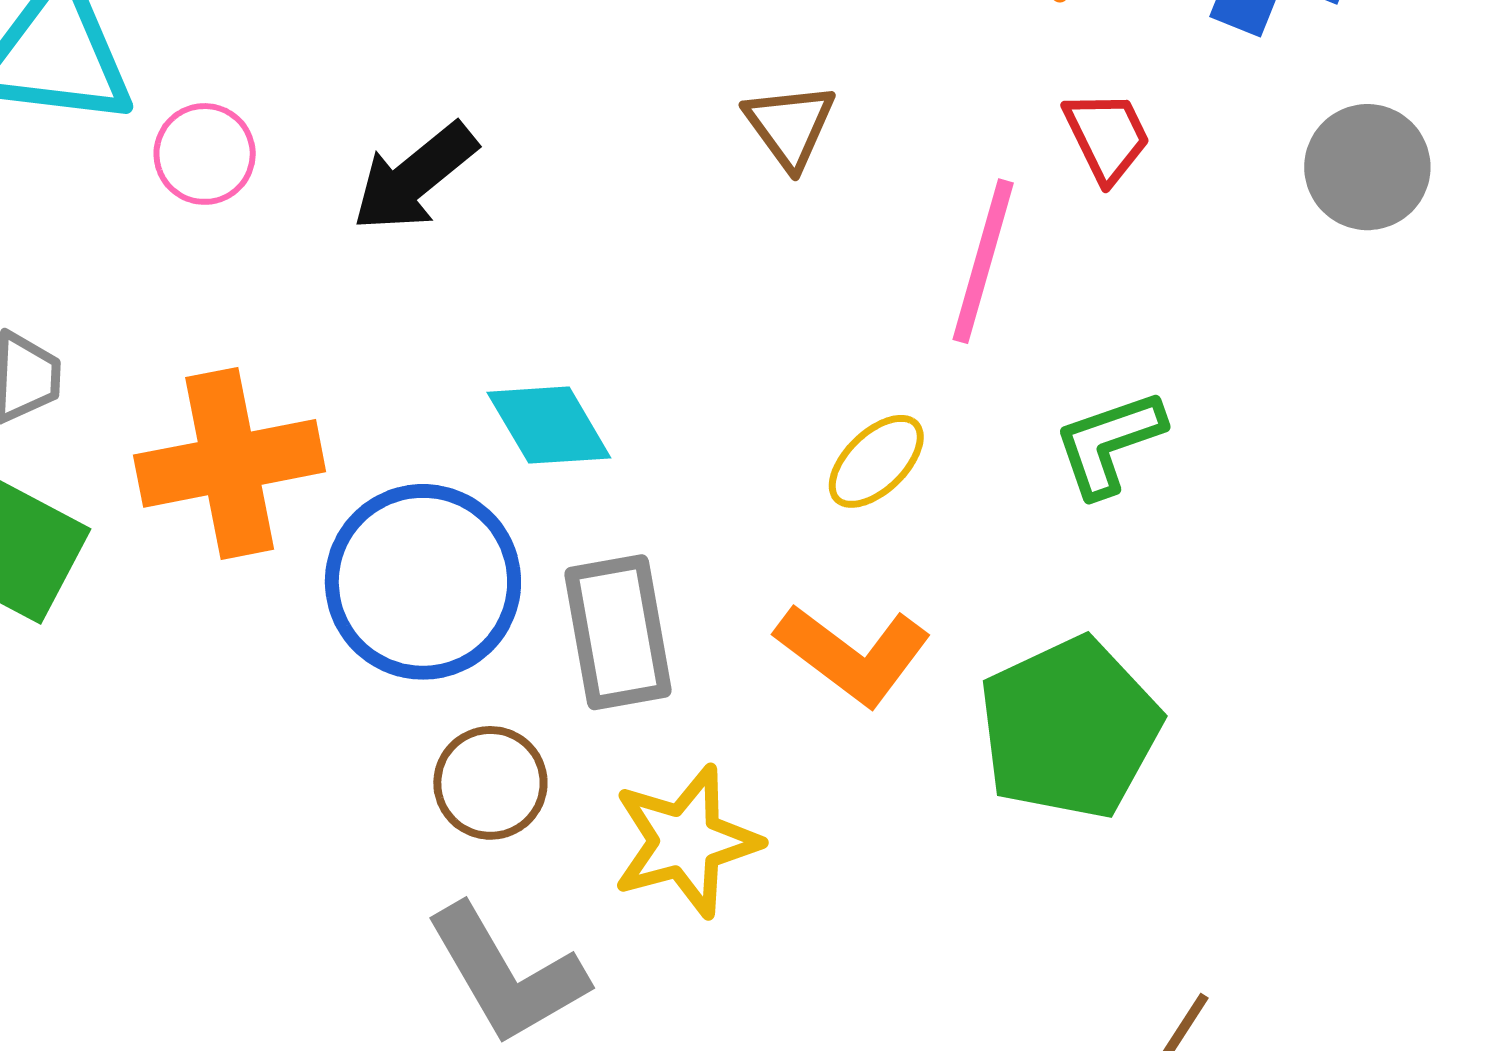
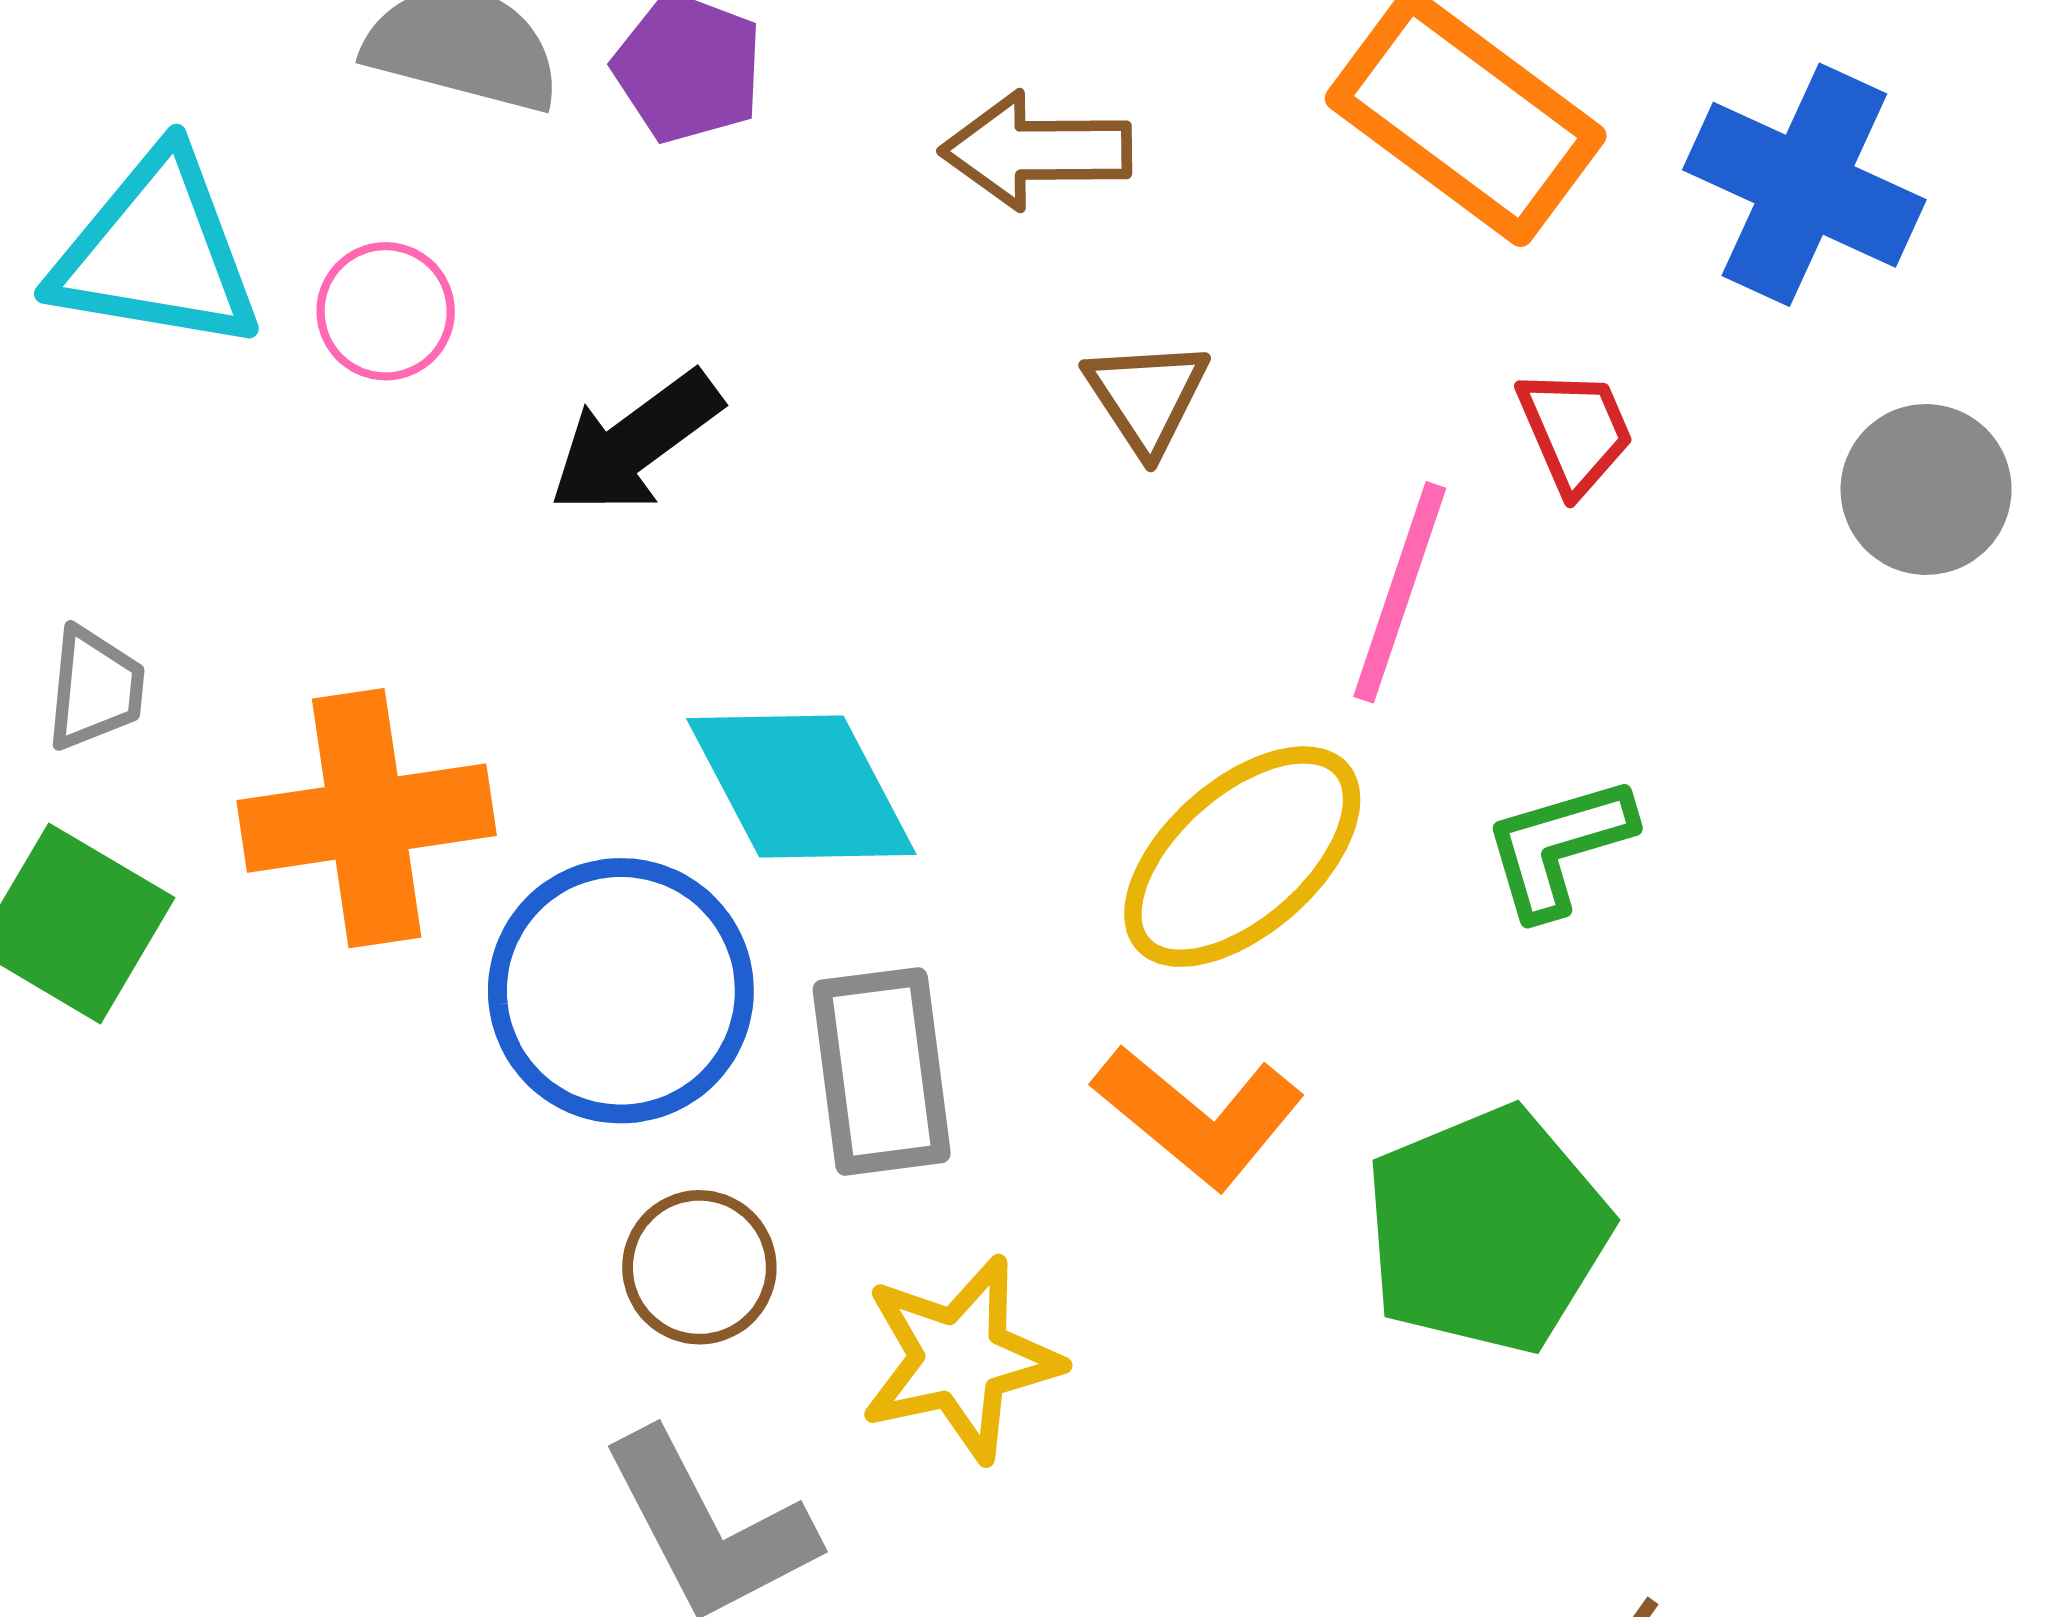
pink circle: (205, 154) -> (386, 311), moved
cyan diamond: (549, 425) -> (801, 786), size x1.4
yellow ellipse: (876, 461) -> (1242, 857), size x1.8

